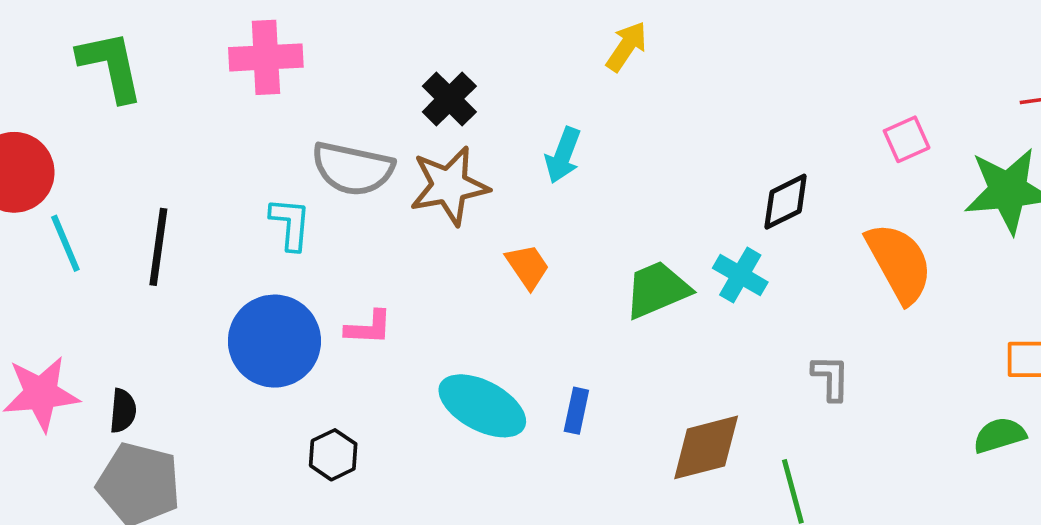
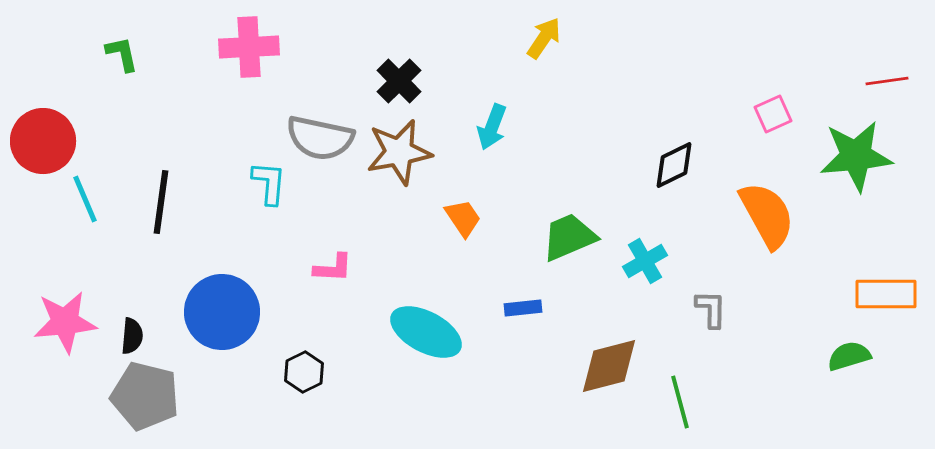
green L-shape: (111, 66) -> (122, 54), size x0.6
cyan cross: (740, 275) -> (645, 261), moved, turned 30
blue circle: (274, 341) -> (222, 312), moved
blue rectangle: (576, 411) -> (523, 308), moved, turned 72

